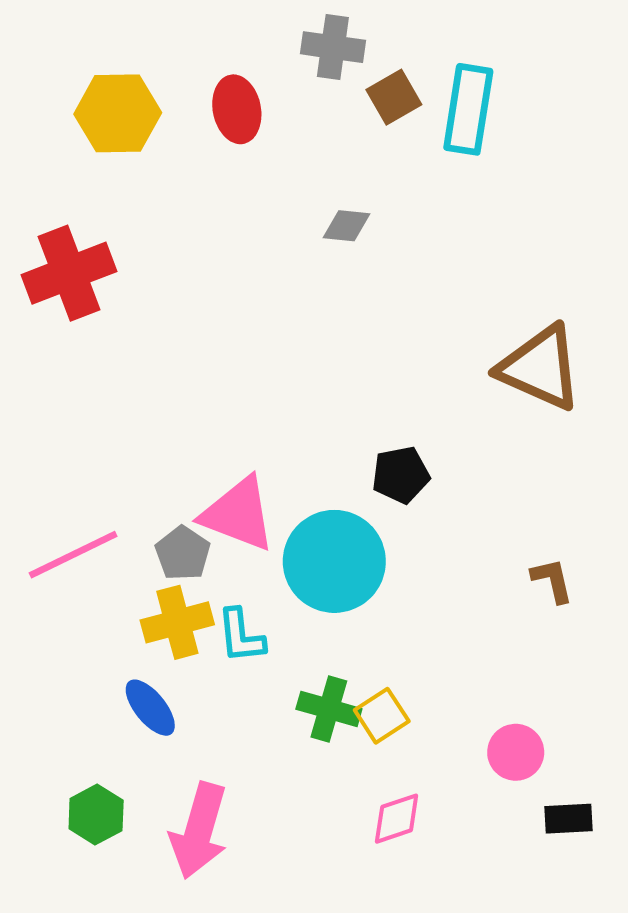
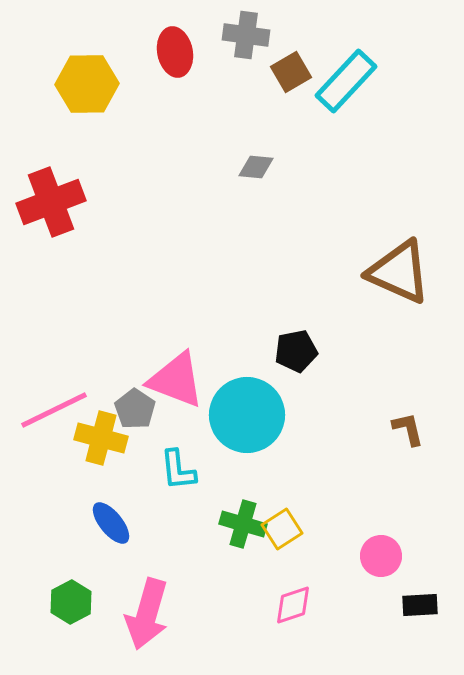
red ellipse: (237, 109) -> (175, 52), moved
cyan rectangle: (468, 109) -> (346, 81), turned 34
yellow cross: (177, 622) -> (101, 438), moved, turned 30

